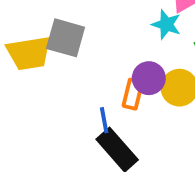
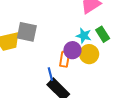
cyan star: (166, 24) -> (84, 36), moved

